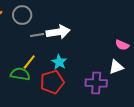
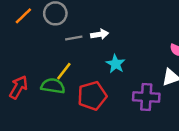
white arrow: (58, 32) -> (100, 34), size x0.6
cyan star: (59, 62) -> (116, 64), moved

